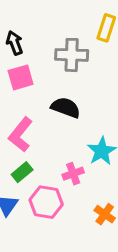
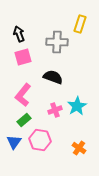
pink cross: (73, 174) -> (55, 110), moved

